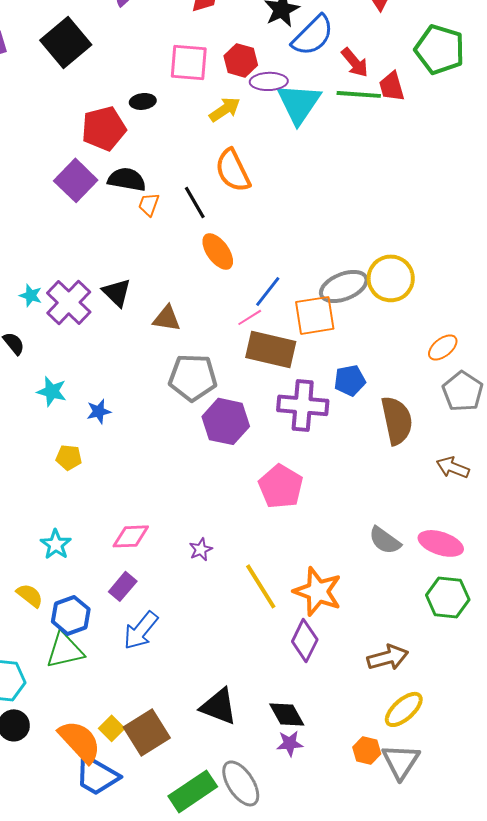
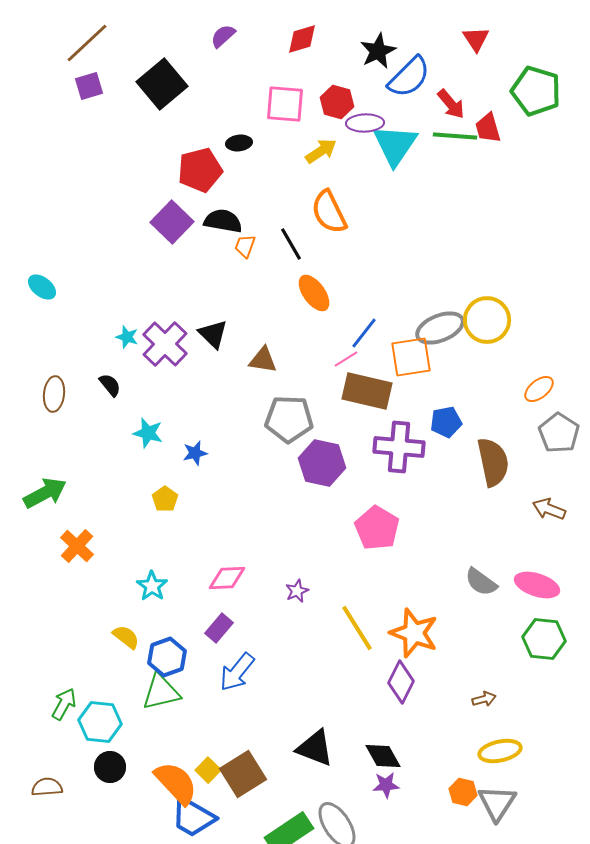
yellow pentagon: (69, 457) -> (165, 499), turned 30
brown arrow: (388, 657) -> (484, 699), size x0.6
yellow ellipse: (404, 709) -> (500, 751), turned 30

